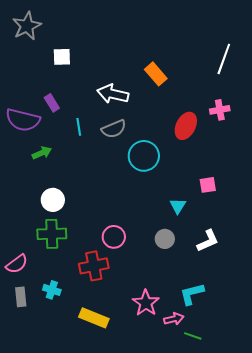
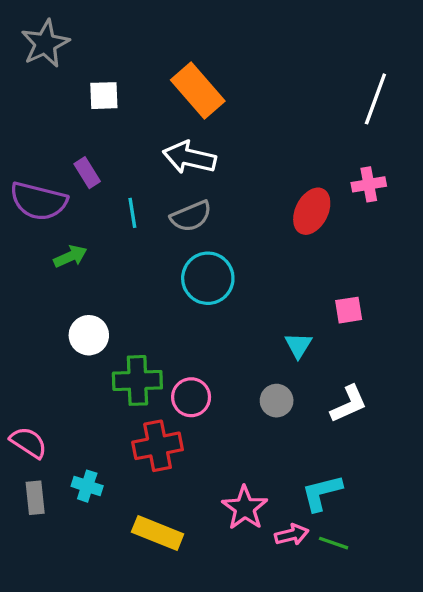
orange rectangle: (156, 74) -> (198, 91), moved, size x1.4
cyan circle: (144, 156) -> (208, 278), moved
green cross: (52, 234) -> (137, 380), moved
pink semicircle: (17, 264) -> (28, 442), turned -110
green line: (193, 336) -> (334, 543), moved

